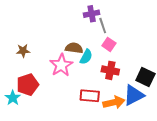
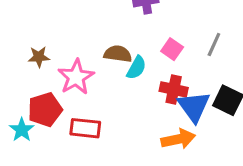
gray line: (103, 26) -> (214, 44), moved, turned 42
pink star: (61, 65) -> (76, 77), moved
blue triangle: (134, 95) -> (194, 106), moved, turned -40
red rectangle: (90, 96) -> (85, 128), moved

